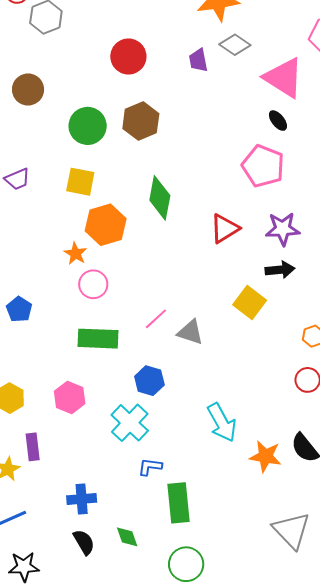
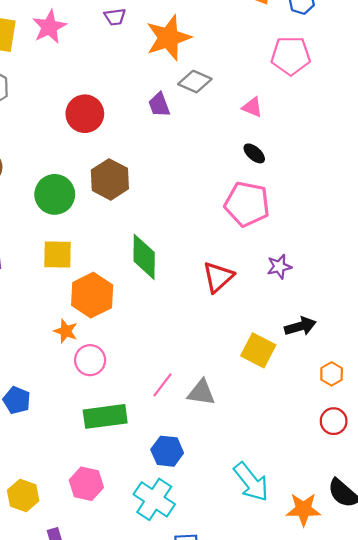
pink triangle: (284, 78) -> (252, 107), size x0.5
purple star: (283, 229) -> (279, 267), size x0.7
black arrow: (280, 270) -> (300, 326), moved

